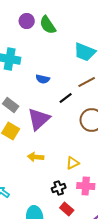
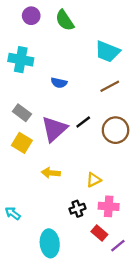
purple circle: (27, 21) -> (31, 16), moved
black line: (66, 98) -> (83, 122), moved
red rectangle: (67, 209) -> (99, 233), moved

